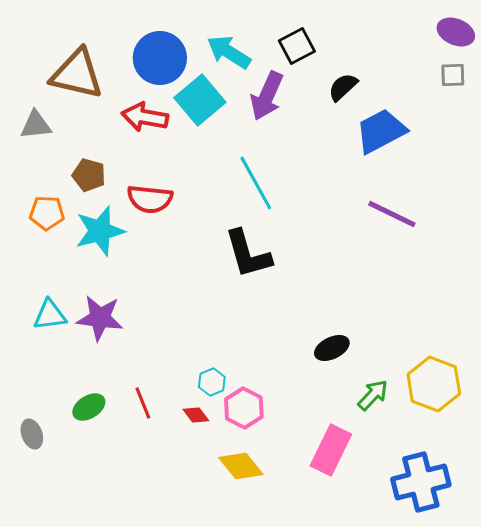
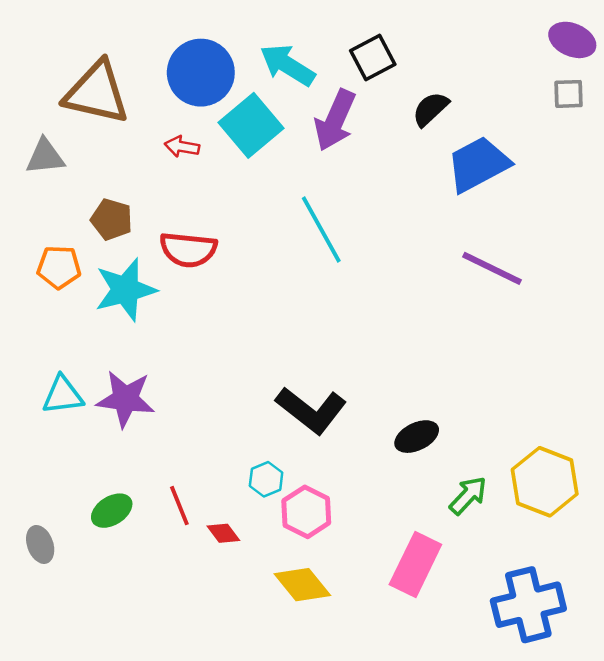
red arrow: (145, 117) -> (182, 147), size x0.6
black L-shape: (248, 254) -> (311, 410), moved, turned -36
red diamond: (196, 415) -> (223, 533), moved

